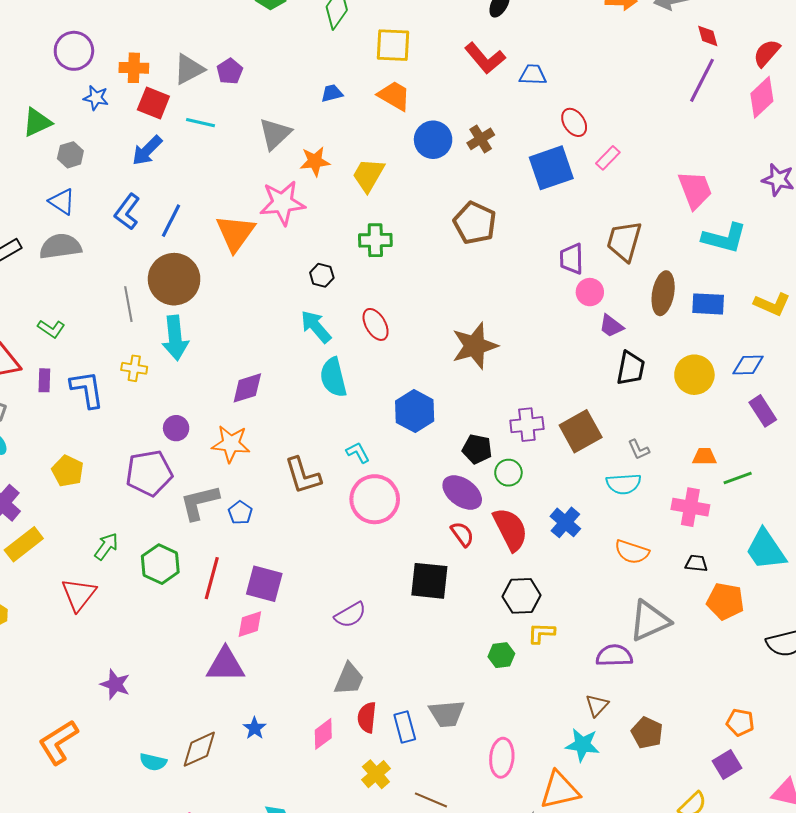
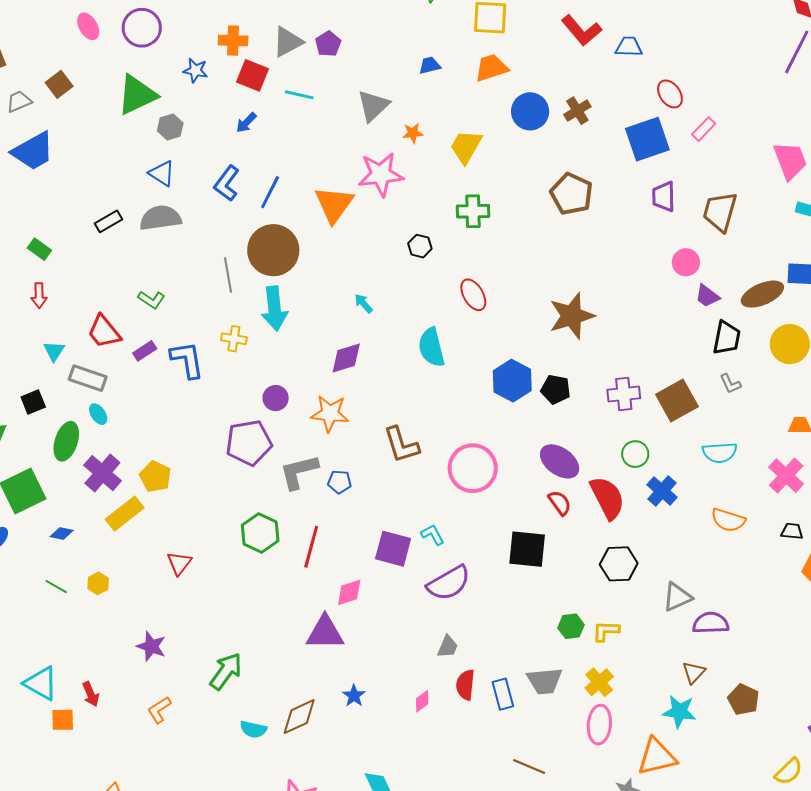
purple circle: (74, 51) -> (142, 28), moved
orange trapezoid: (394, 96) -> (491, 68), turned -48
green triangle: (37, 122) -> (137, 95), size x1.4
blue arrow: (147, 150) -> (246, 123), size x0.7
orange star: (315, 161) -> (413, 133), size x0.7
purple trapezoid: (572, 259) -> (664, 197), moved
brown ellipse: (663, 293) -> (762, 294), moved, turned 57
cyan arrow: (316, 327) -> (364, 303), moved, size x0.6
purple rectangle: (44, 380) -> (145, 351), turned 55
black pentagon: (477, 449) -> (556, 389), moved
gray L-shape: (639, 450) -> (730, 384), moved
cyan L-shape: (358, 453) -> (433, 535), moved
yellow pentagon: (68, 471) -> (155, 477), moved
green circle: (508, 473) -> (635, 454), moved
pink cross: (690, 507) -> (786, 476), turned 33
blue pentagon: (240, 513) -> (339, 482), turned -30
green arrow: (106, 546) -> (226, 671), moved, size x1.4
purple square: (264, 584) -> (393, 549), moved
red triangle: (79, 594) -> (179, 563), size x0.7
purple semicircle: (350, 615) -> (449, 583), size x1.4
gray triangle: (650, 621) -> (677, 597), moved, size x0.7
yellow L-shape: (541, 633) -> (606, 631), moved
green hexagon: (501, 655) -> (571, 626), moved
gray trapezoid: (349, 679) -> (448, 647), size x0.7
purple star: (115, 684) -> (151, 646), moved
pink diamond: (323, 734) -> (422, 701), size x0.7
orange L-shape: (58, 742) -> (159, 710), size x0.6
yellow cross: (376, 774) -> (599, 682), moved

